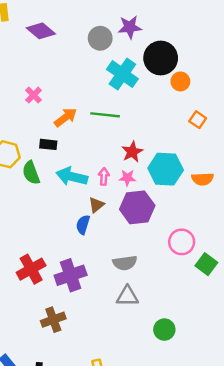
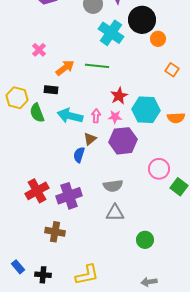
brown cross: (53, 320) -> (55, 232), turned 30

